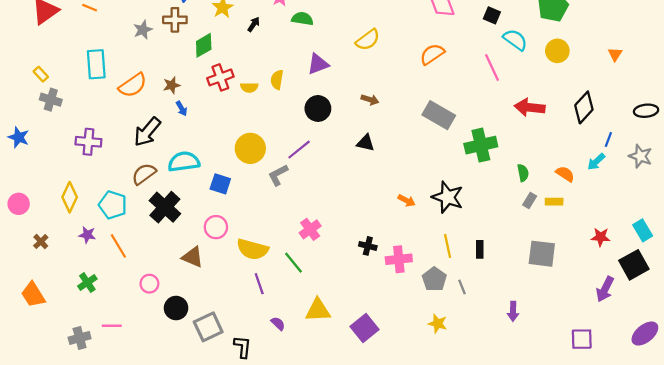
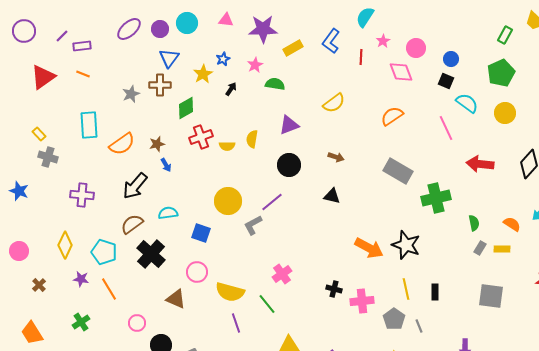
cyan semicircle: (184, 162) -> (168, 213), size x0.7
orange arrow: (407, 201) -> (369, 248), size x1.8

